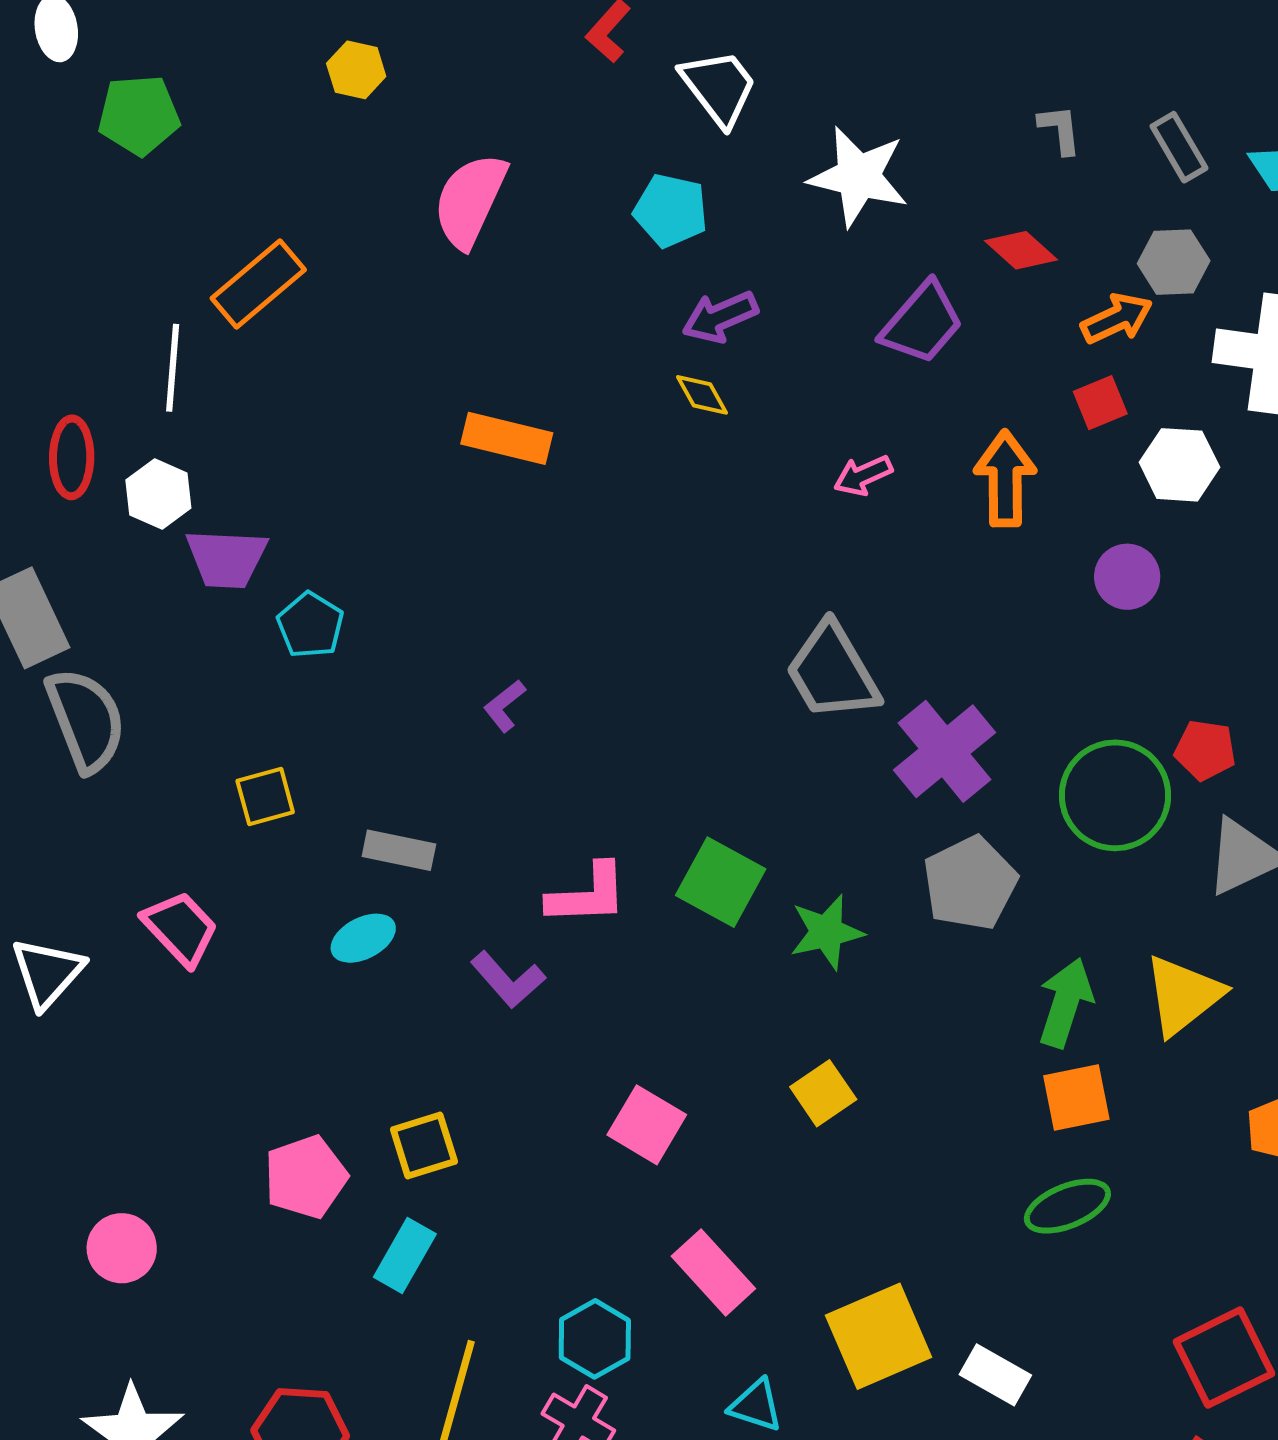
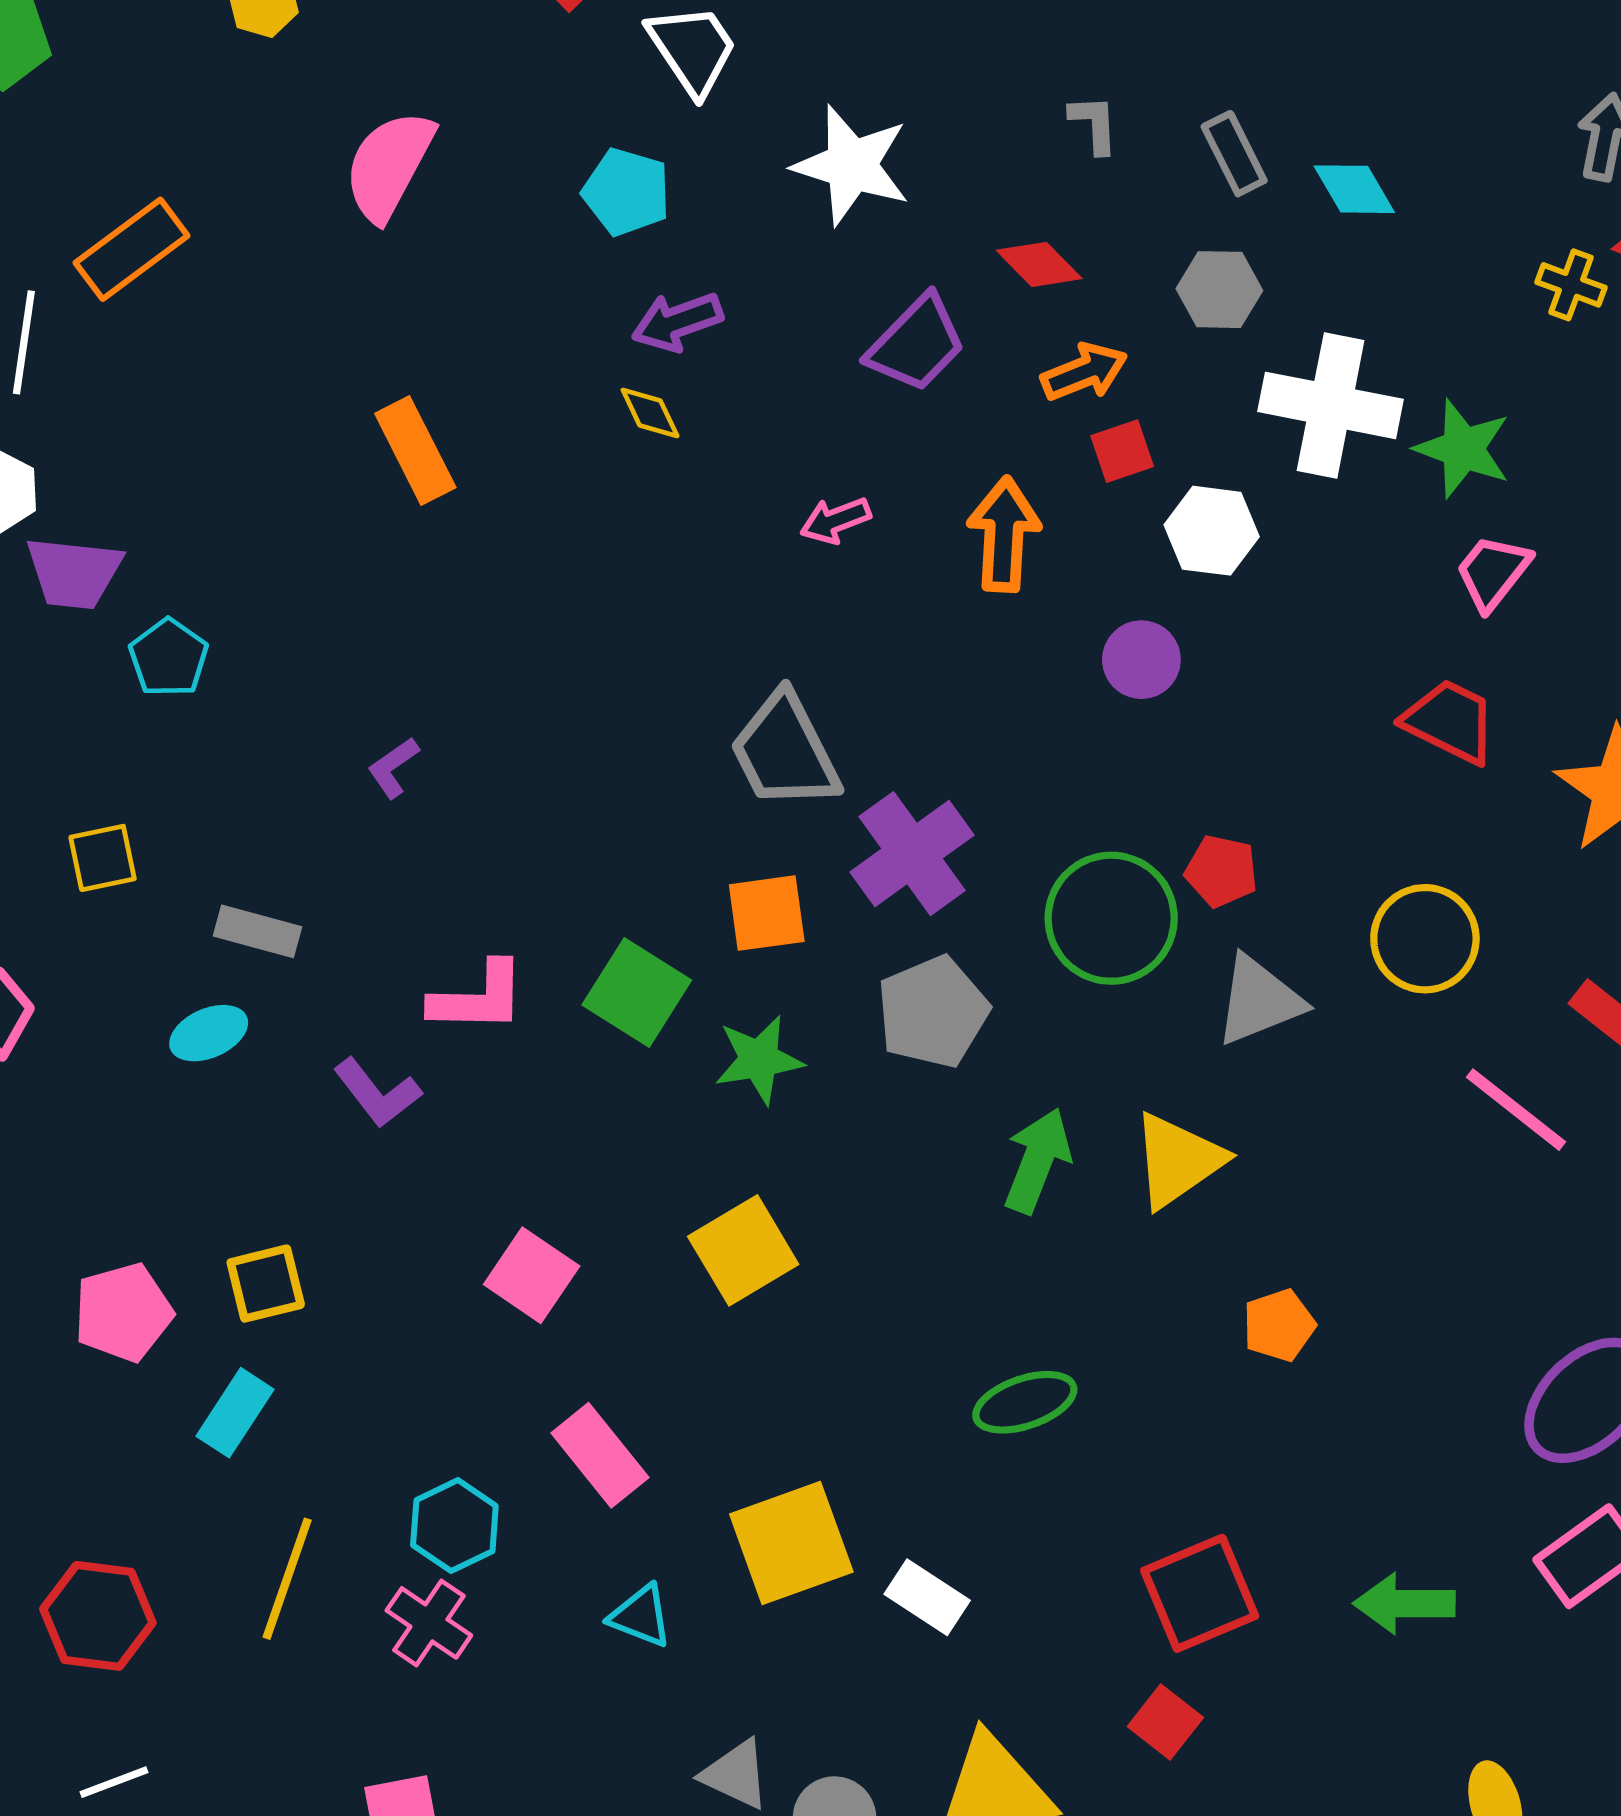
orange arrow: (1117, 318) -> (1084, 372), moved
orange rectangle: (507, 438) -> (415, 450), turned 46
yellow square: (823, 1093) -> (743, 1250), size x1.4
orange square: (1076, 1098) -> (767, 913), moved

